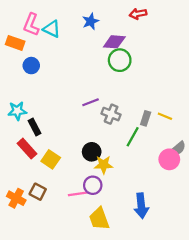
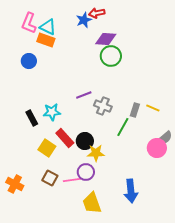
red arrow: (138, 14) -> (97, 13), moved
orange rectangle: (15, 43) -> (46, 40), moved
cyan star: (17, 111) -> (52, 112), moved
red rectangle: (27, 149) -> (65, 138), moved
brown square: (38, 192) -> (50, 178), moved

